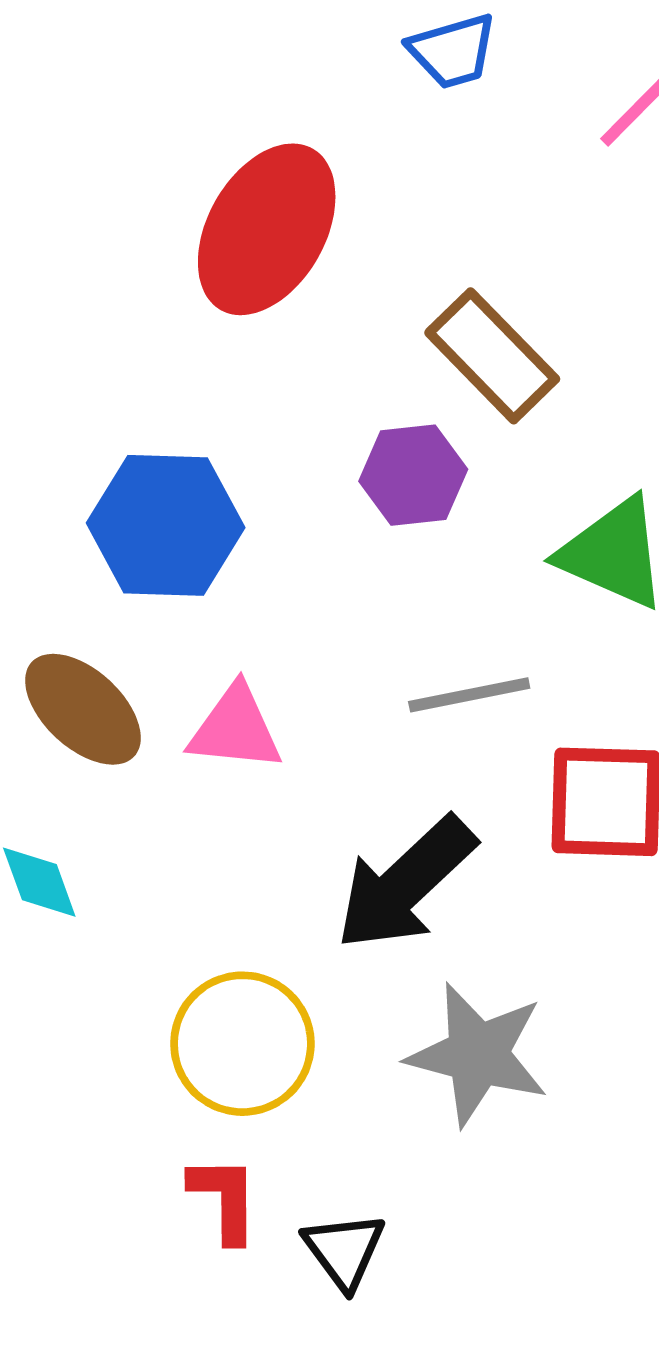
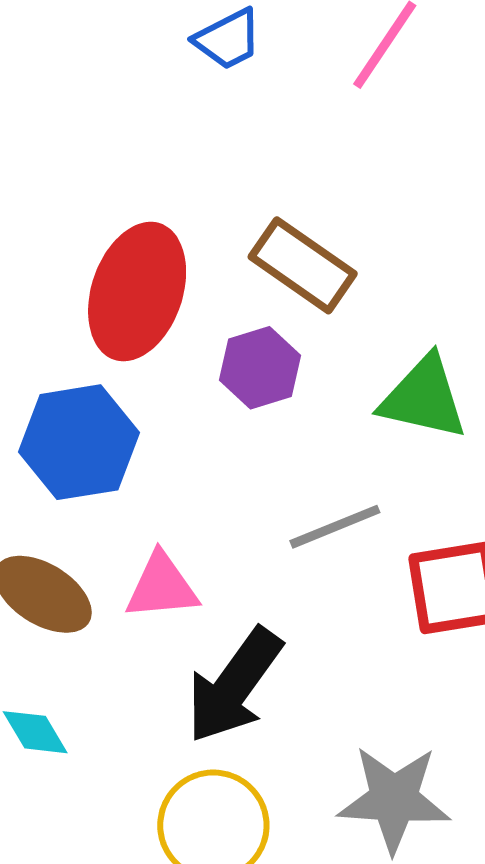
red ellipse: (267, 229) -> (137, 292), moved
black arrow: (405, 884) -> (234, 685), moved

